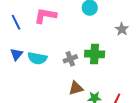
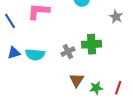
blue triangle: (16, 54) -> (14, 53), turned 40
brown triangle: (76, 88) -> (77, 80), turned -35

